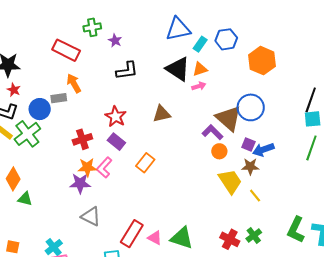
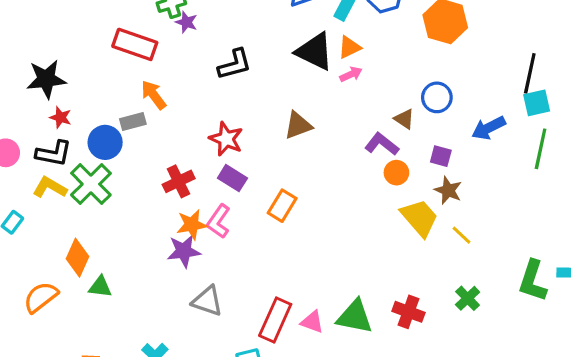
purple star: (115, 41) -> (186, 22), moved
blue circle: (251, 107) -> (437, 97), size x0.7
brown triangle: (229, 118) -> (404, 119), size x0.5
blue arrow: (263, 150) -> (489, 128), moved
brown star: (250, 166) -> (448, 190), turned 30
red cross: (230, 239) -> (408, 312), moved

